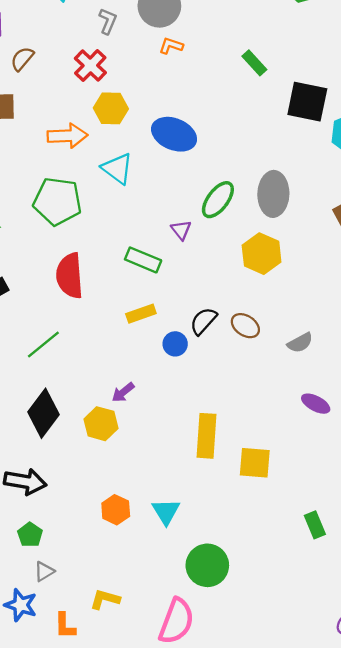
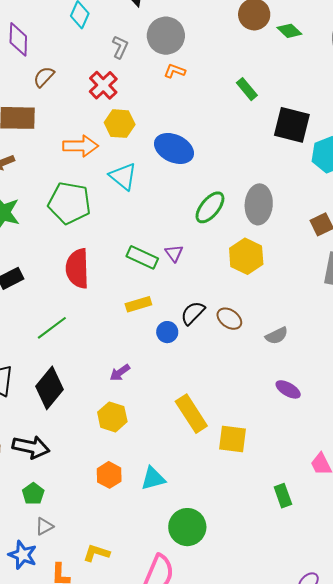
purple triangle: (181, 230) -> (174, 253), moved
yellow hexagon: (101, 424) -> (112, 417), moved
yellow rectangle: (207, 436) -> (191, 414), turned -39
cyan triangle: (166, 512) -> (153, 478), turned 44

